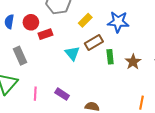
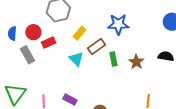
yellow rectangle: (85, 20) -> (80, 33), moved
gray rectangle: (20, 56) -> (28, 55), moved

